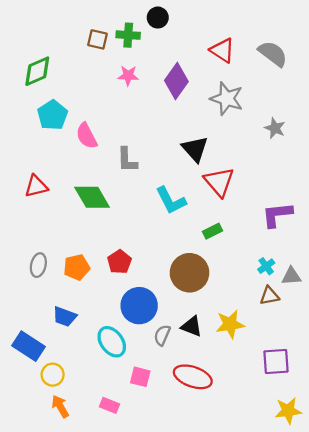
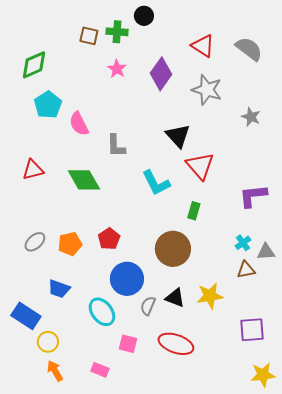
pink star: (128, 76) -> (117, 69), turned 30
green rectangle: (213, 231) -> (194, 211), turned -48
gray ellipse: (38, 265) -> (35, 242), turned 35

